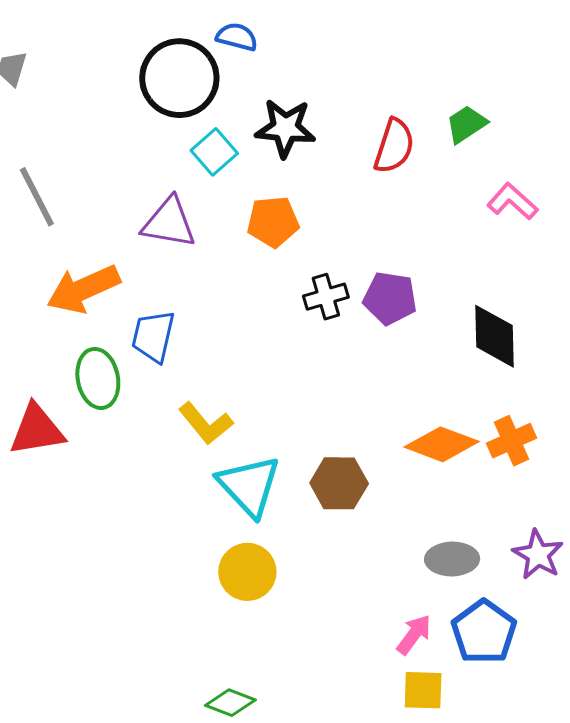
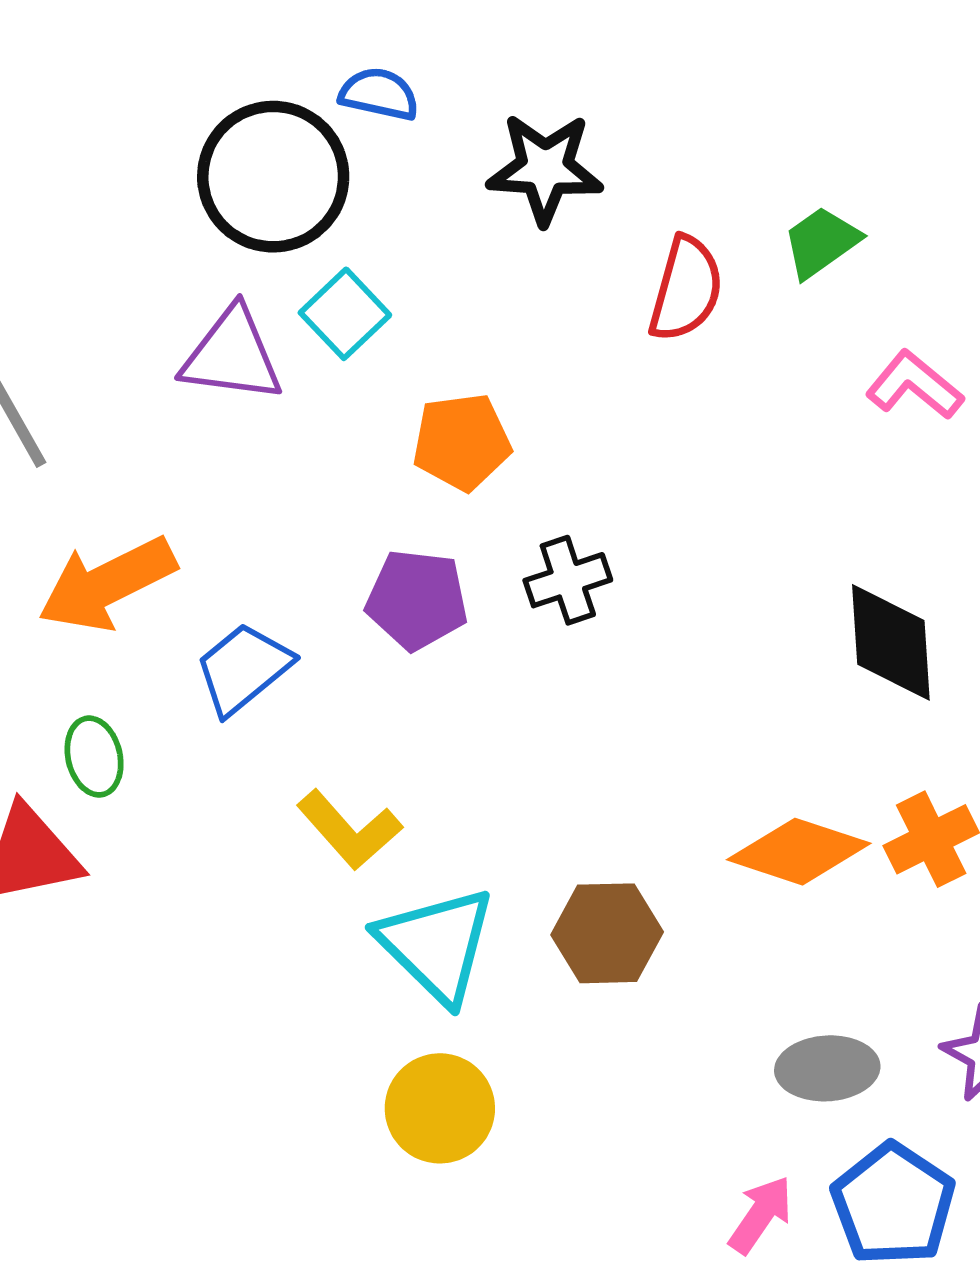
black star: (285, 128) -> (545, 169), moved
purple triangle: (169, 223) -> (232, 355), moved
purple pentagon: (390, 298) -> (417, 600), moved
blue trapezoid: (153, 336) -> (243, 669), turned 40
green ellipse: (98, 378) -> (94, 757), moved, size x0.7

